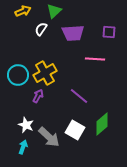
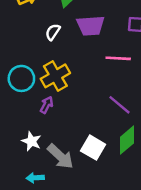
white semicircle: (41, 29) -> (53, 32), moved
purple line: (79, 96) -> (119, 105), moved
cyan arrow: (23, 147) -> (35, 178), moved, turned -112

